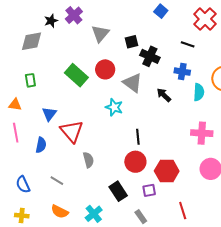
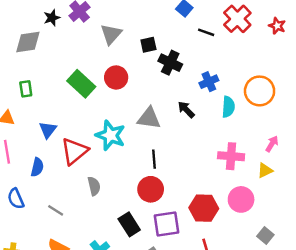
black line: (188, 44) -> (206, 32), moved
blue cross: (182, 72) -> (209, 82), turned -35
gray triangle: (133, 83) -> (149, 118), moved, turned -30
cyan star: (114, 107) -> (110, 135), moved, size x1.4
red triangle: (72, 131) -> (74, 151), turned 30
red hexagon: (167, 171) -> (204, 208), moved
blue semicircle: (23, 184) -> (16, 199), moved
purple square: (149, 190) -> (167, 224), size x1.6

